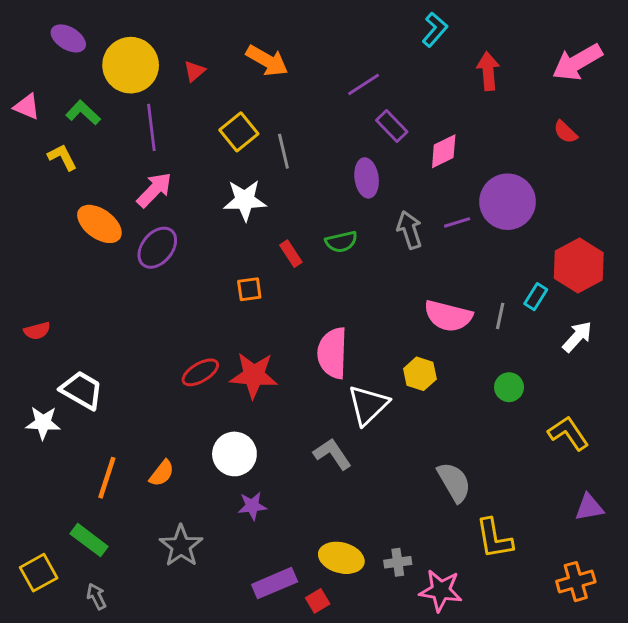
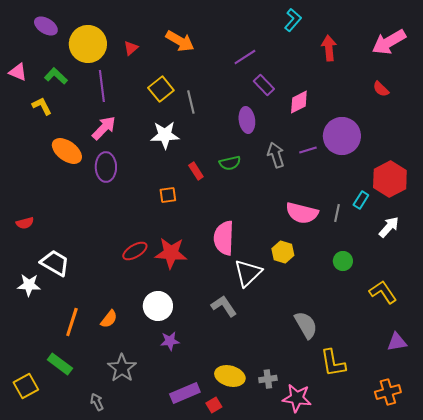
purple ellipse: (157, 248) -> (106, 167), turned -40
gray arrow: (96, 596) -> (97, 402), moved

